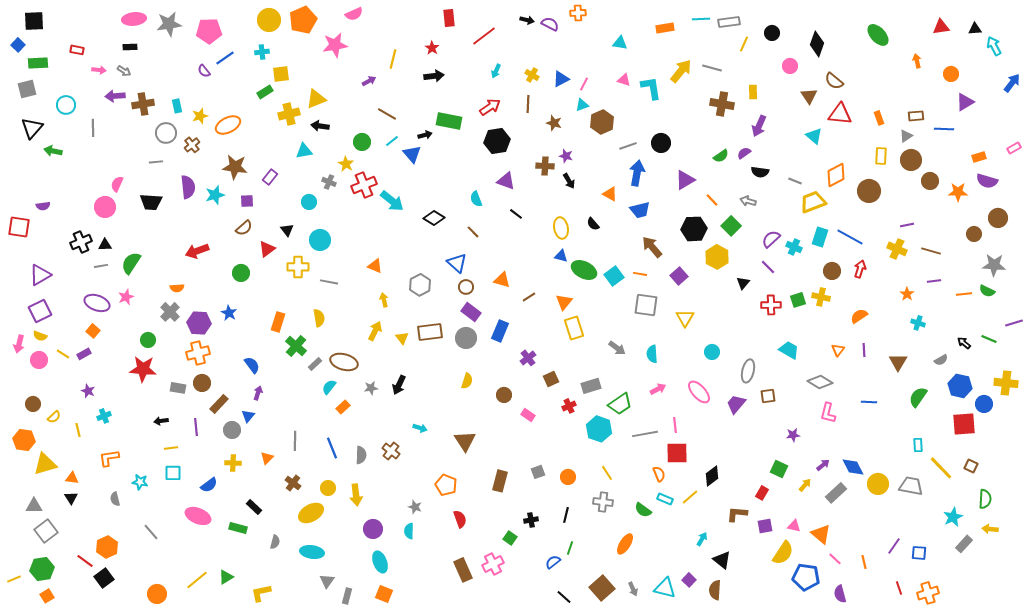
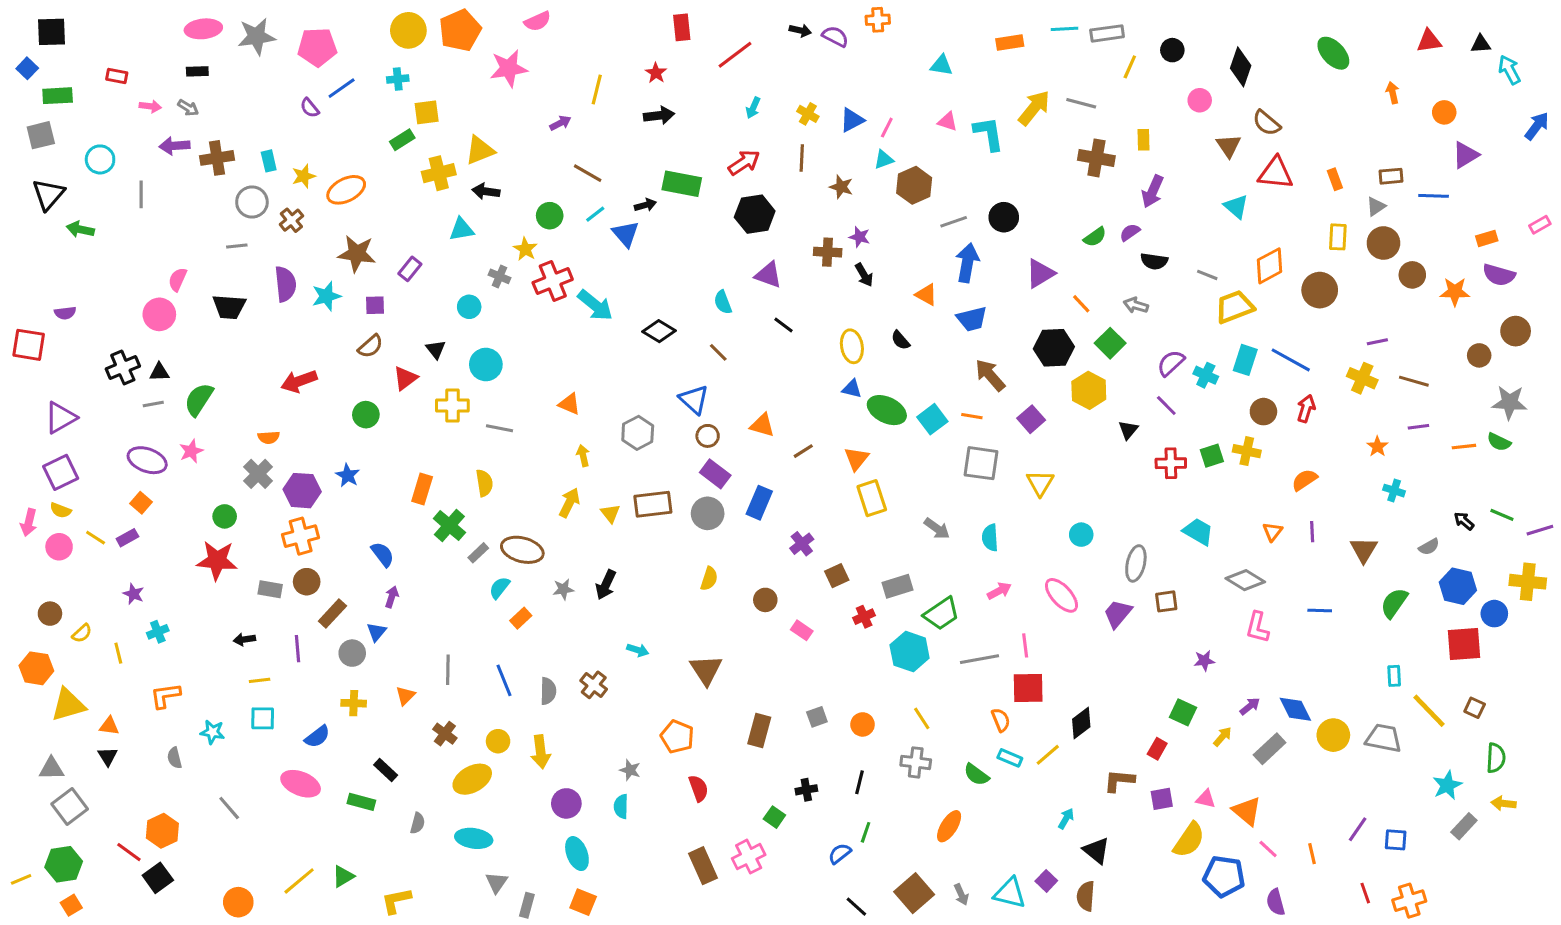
purple line: (1014, 323) -> (1540, 530), moved

